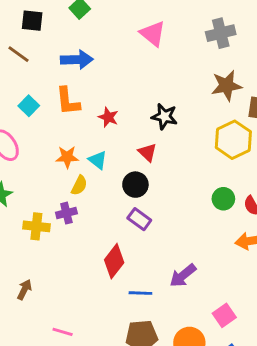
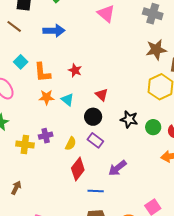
gray cross: (221, 33) -> (153, 14), turned 30
orange L-shape: (68, 101) -> (42, 72), moved
black star: (164, 116) -> (129, 119), moved
yellow semicircle: (79, 185) -> (71, 144), moved
purple arrow: (183, 276) -> (117, 168), moved

